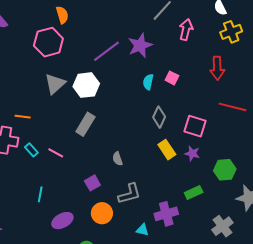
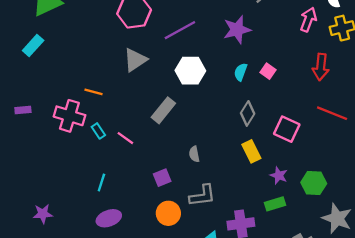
pink arrow: (186, 30) -> (308, 20), moved
purple line: (106, 51) -> (180, 30), moved
white hexagon: (86, 85) -> (190, 71), moved
purple star: (192, 153) -> (279, 176), moved
purple ellipse: (62, 221) -> (109, 218), moved

